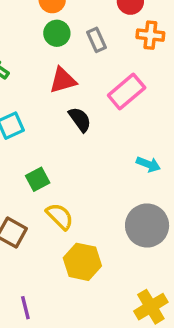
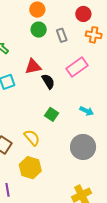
red triangle: (63, 80) -> (33, 67), moved
green square: (38, 179) -> (52, 114), moved, turned -32
yellow hexagon: (82, 262) -> (30, 168), moved

